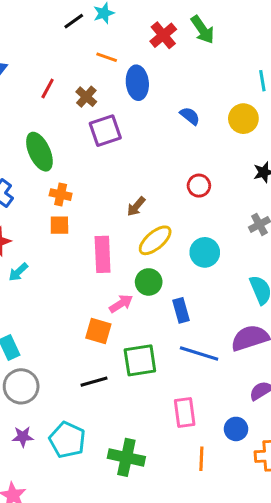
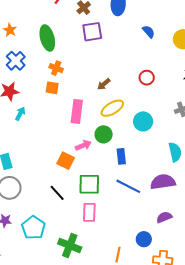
cyan arrow: (18, 272) -> (20, 114), turned 152
black line: (94, 382) -> (57, 193), turned 54
pink rectangle: (185, 412) -> (89, 212), moved

